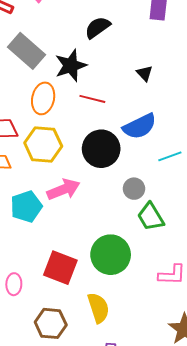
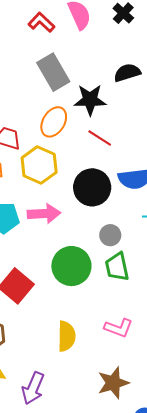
green circle: (111, 255) -> (71, 266), moved
yellow semicircle: (98, 308) -> (66, 336), moved

